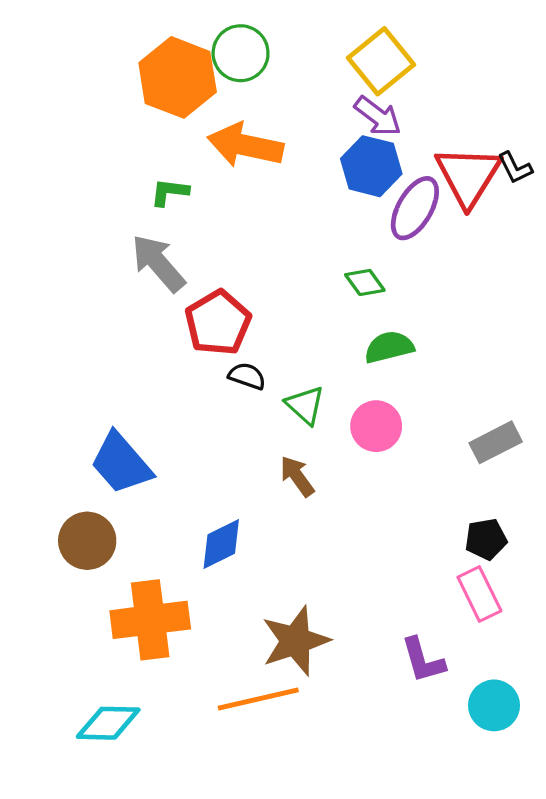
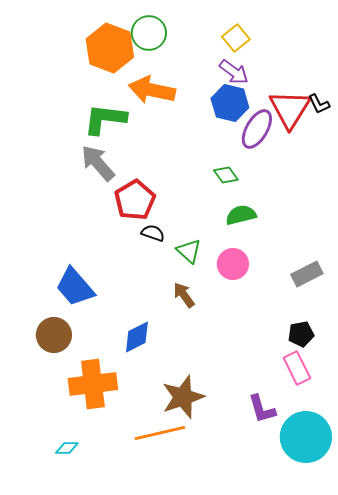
yellow square: (381, 61) -> (236, 38), size x0.7
green L-shape: (170, 192) -> (105, 119), size x1.8
cyan circle: (494, 705) -> (306, 437), size x1.6
cyan diamond: (108, 723) -> (67, 448), size x0.6

